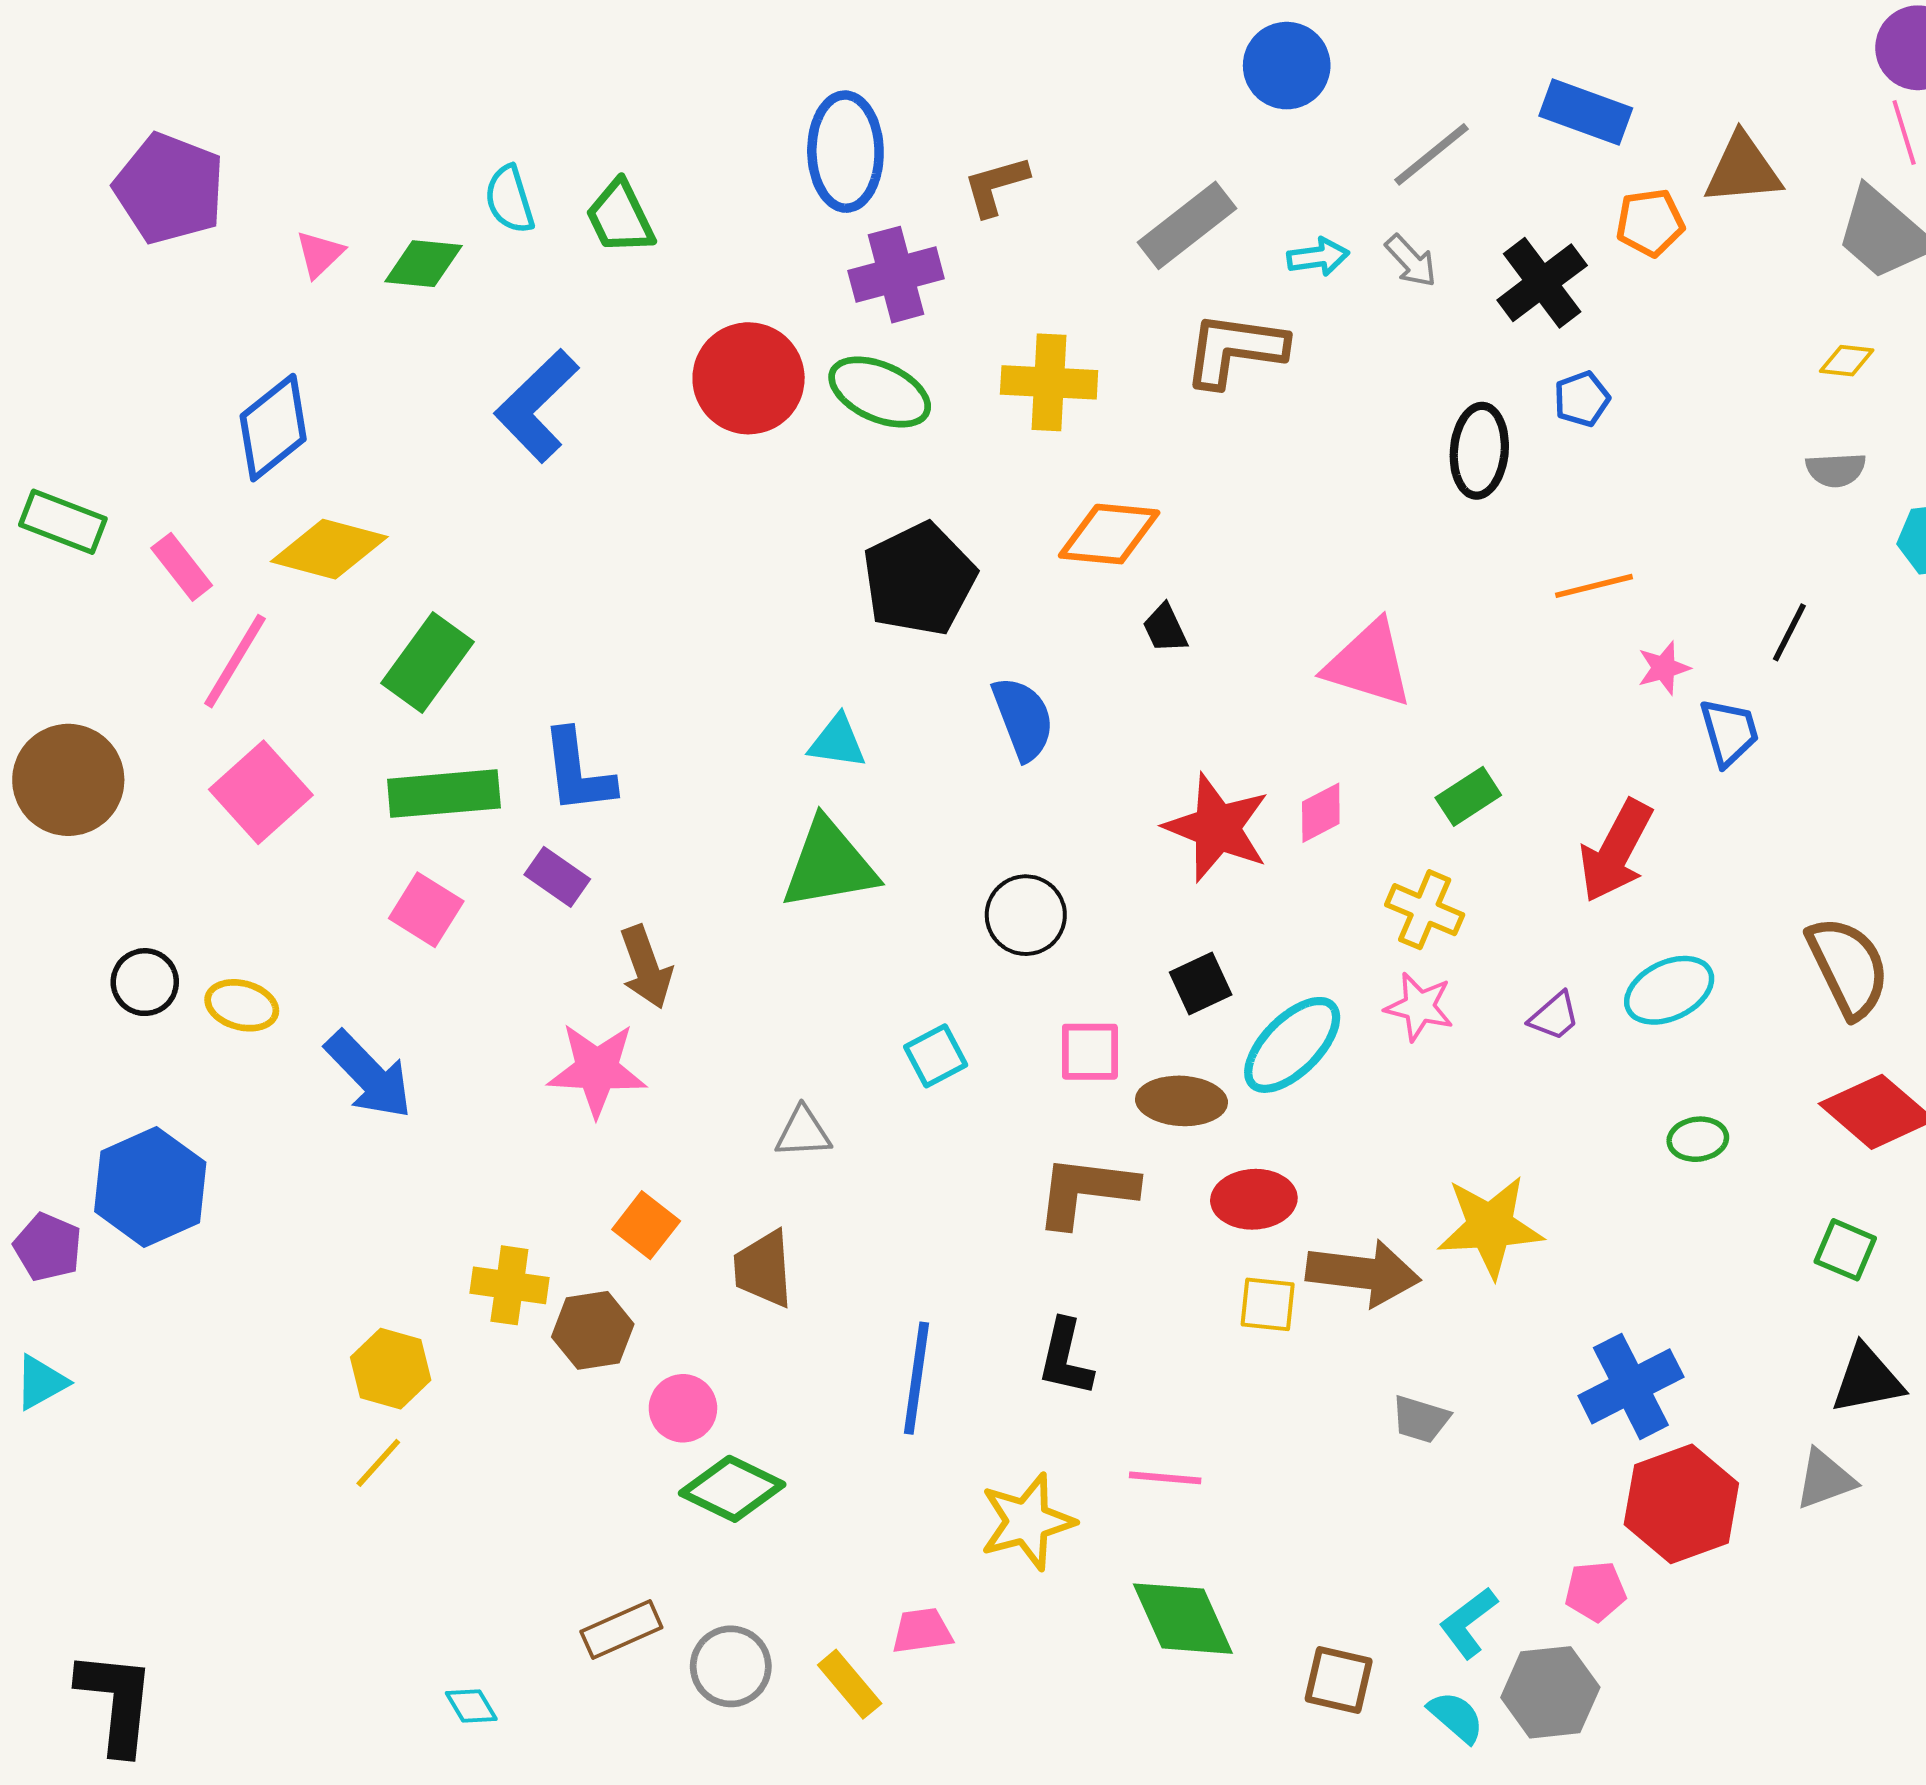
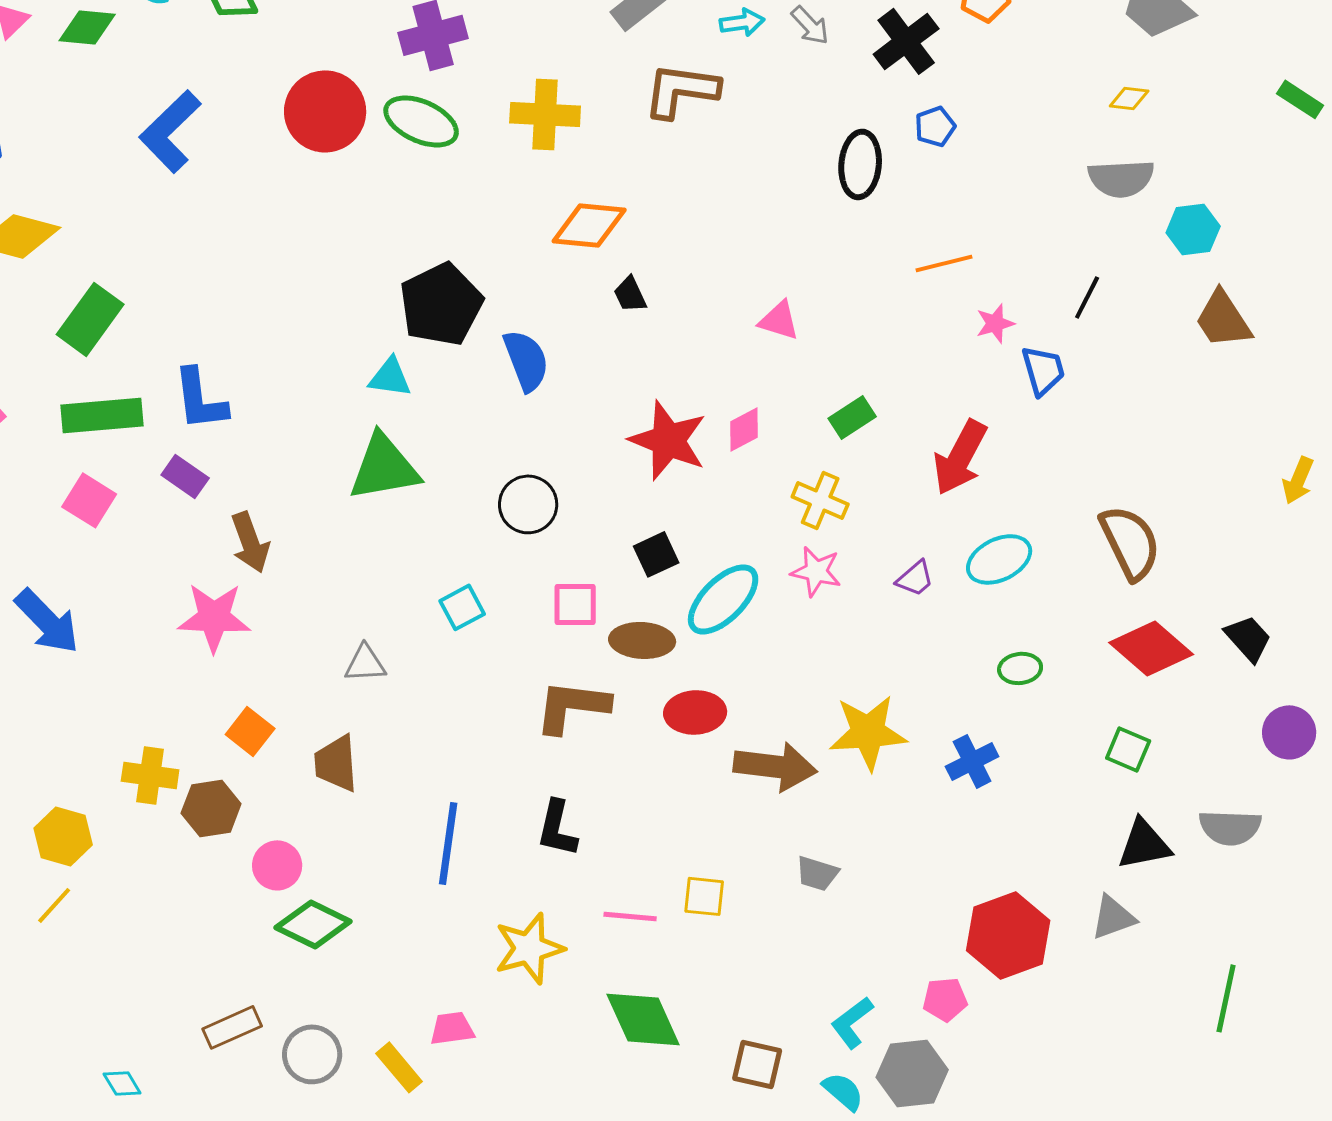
gray semicircle: (1836, 470) -> (1121, 178), size x1.5
black pentagon: (919, 579) -> (441, 304), moved
pink triangle: (1369, 664) -> (779, 320), size x0.6
yellow square: (1268, 1304) -> (704, 896), moved
blue cross: (1631, 1386) -> (972, 761), moved, size x0.7

